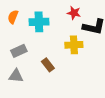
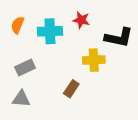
red star: (74, 13) -> (81, 20), moved
brown rectangle: (48, 65) -> (71, 89), moved, turned 72

